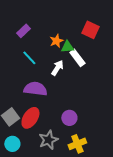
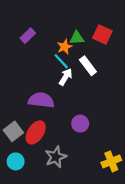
green triangle: (67, 47) -> (77, 38), moved
cyan line: (29, 58) -> (61, 61), moved
purple circle: (69, 118) -> (80, 124), moved
yellow cross: (77, 144) -> (111, 161), moved

